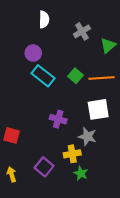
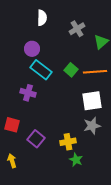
purple cross: (58, 119) -> (28, 93), moved
gray star: (87, 136) -> (92, 126), moved, turned -30
purple square: (44, 167) -> (36, 139), moved

